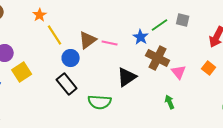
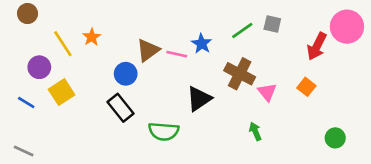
orange star: (40, 15) -> (92, 37), moved
yellow line: (55, 35) -> (63, 44), moved
blue star: (141, 37) -> (202, 44), moved

